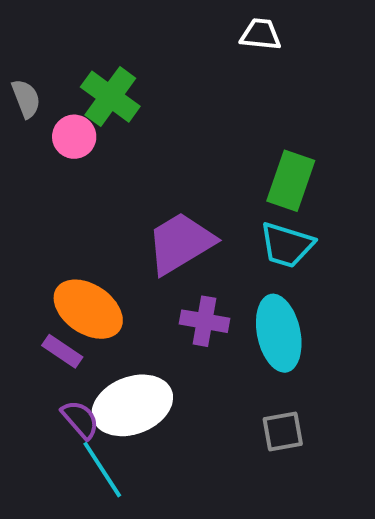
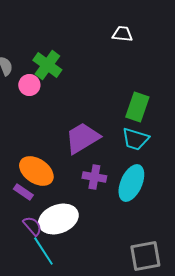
cyan ellipse: (279, 333) -> (131, 183), turned 36
gray square: (283, 431) -> (145, 256), moved, size x1.5

